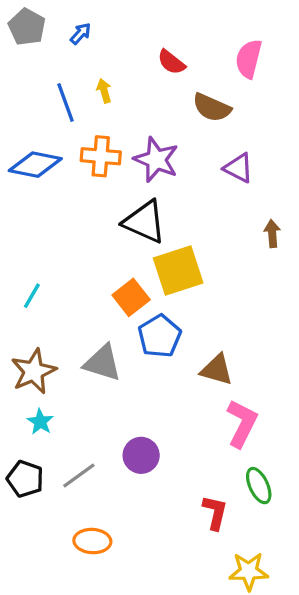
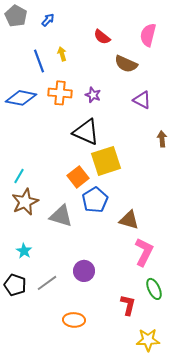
purple star: (156, 160) -> (93, 95), size x0.6
brown star: (34, 371) -> (25, 202), moved
orange ellipse: (92, 541) -> (74, 320), moved

